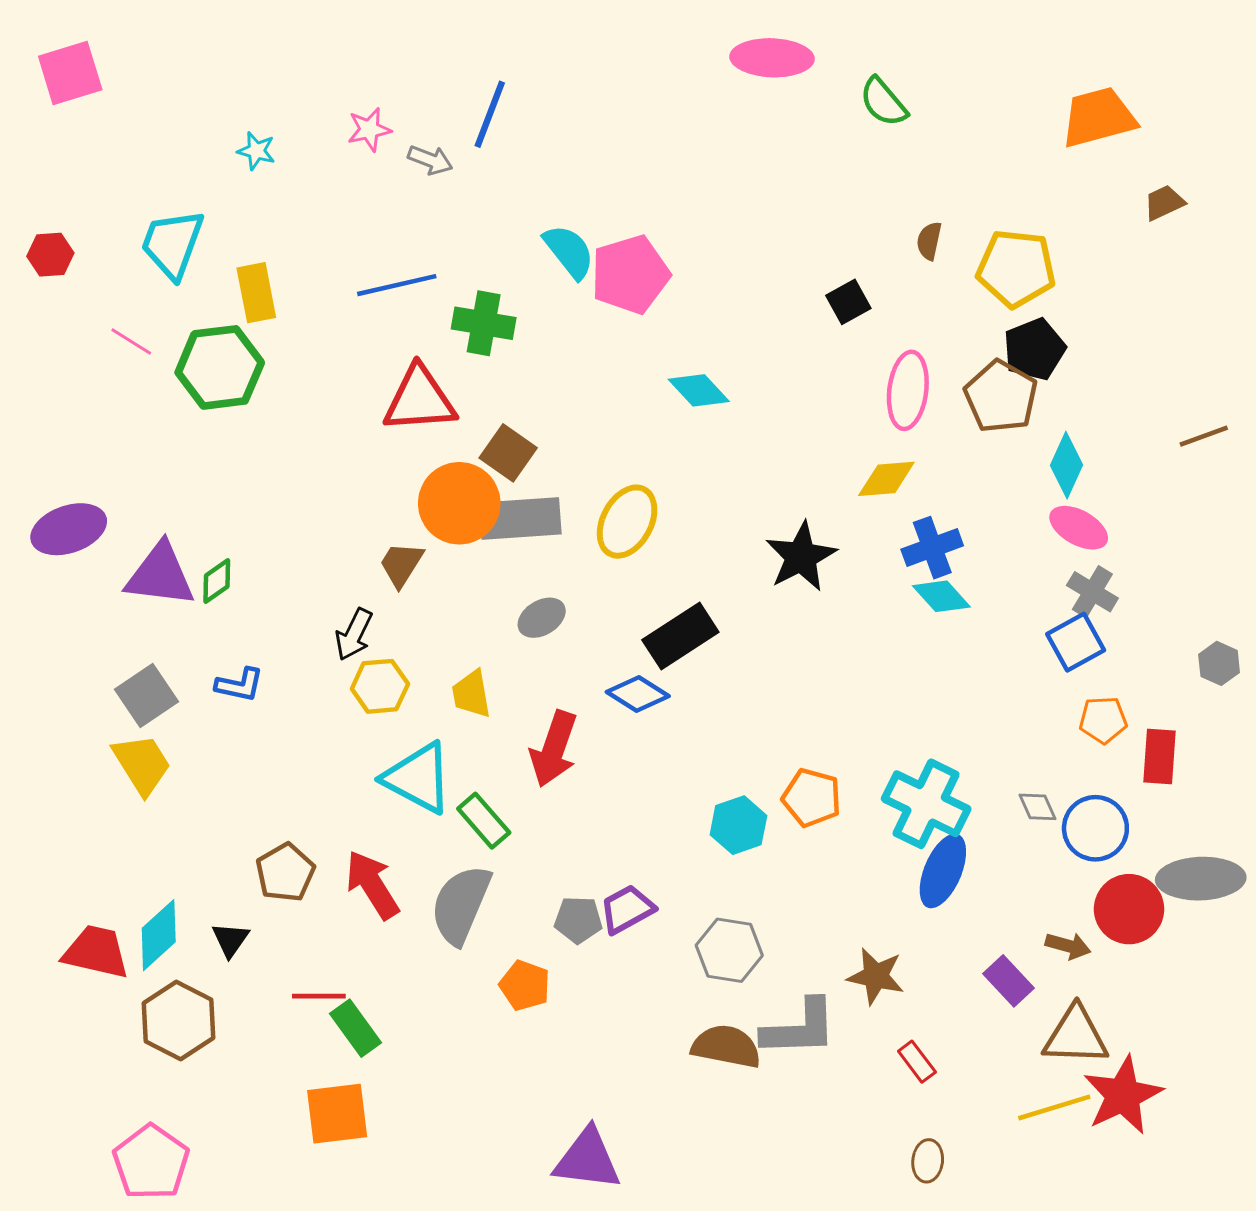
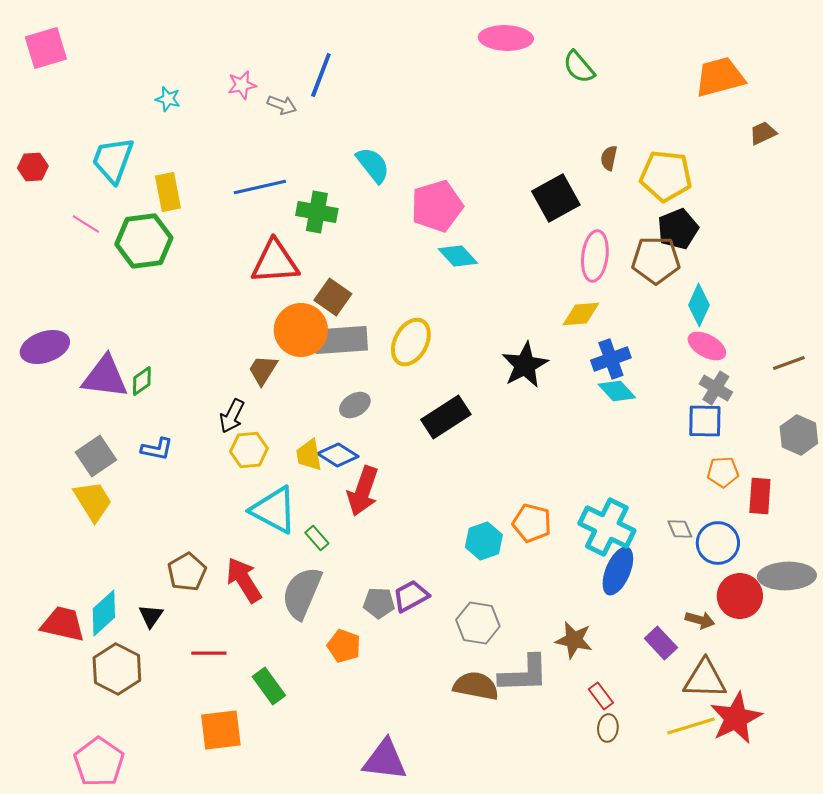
pink pentagon: (630, 274) -> (437, 206), moved
black square: (848, 302) -> (556, 198), size x1.6
brown pentagon: (1001, 396) -> (656, 260), turned -30
brown line: (1204, 436) -> (789, 363), moved
blue square: (1076, 642) -> (705, 421), turned 30
gray hexagon: (1219, 663) -> (799, 435), size x1.4
blue diamond: (638, 694) -> (338, 455), moved
green rectangle: (484, 821) -> (317, 538), size x0.7
green rectangle: (355, 1028) -> (269, 686), moved
brown ellipse: (928, 1161) -> (608, 728), moved

